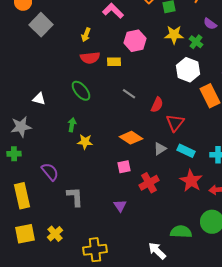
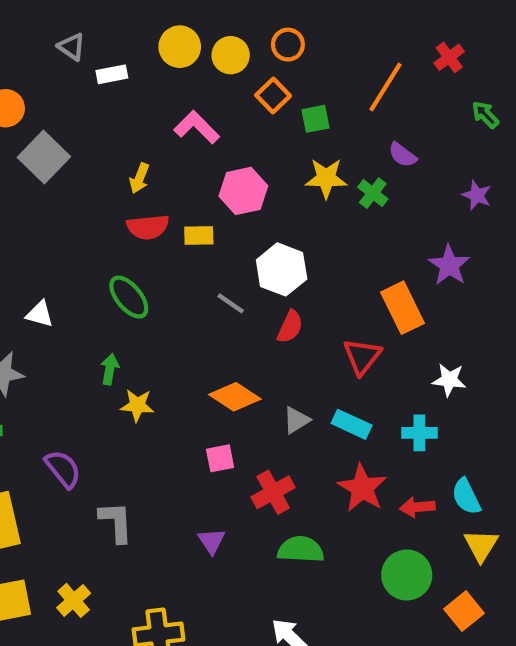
white hexagon: (188, 70) -> (282, 269), moved
red triangle: (175, 123) -> (362, 356), moved
green semicircle: (181, 232) -> (301, 550), moved

